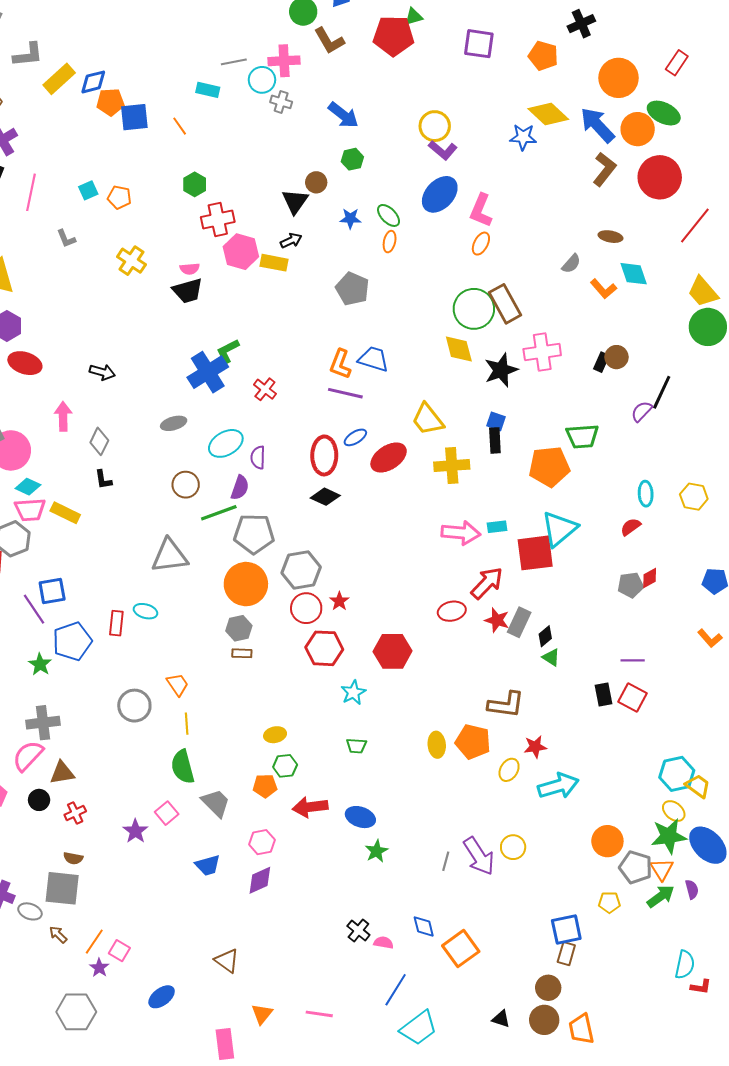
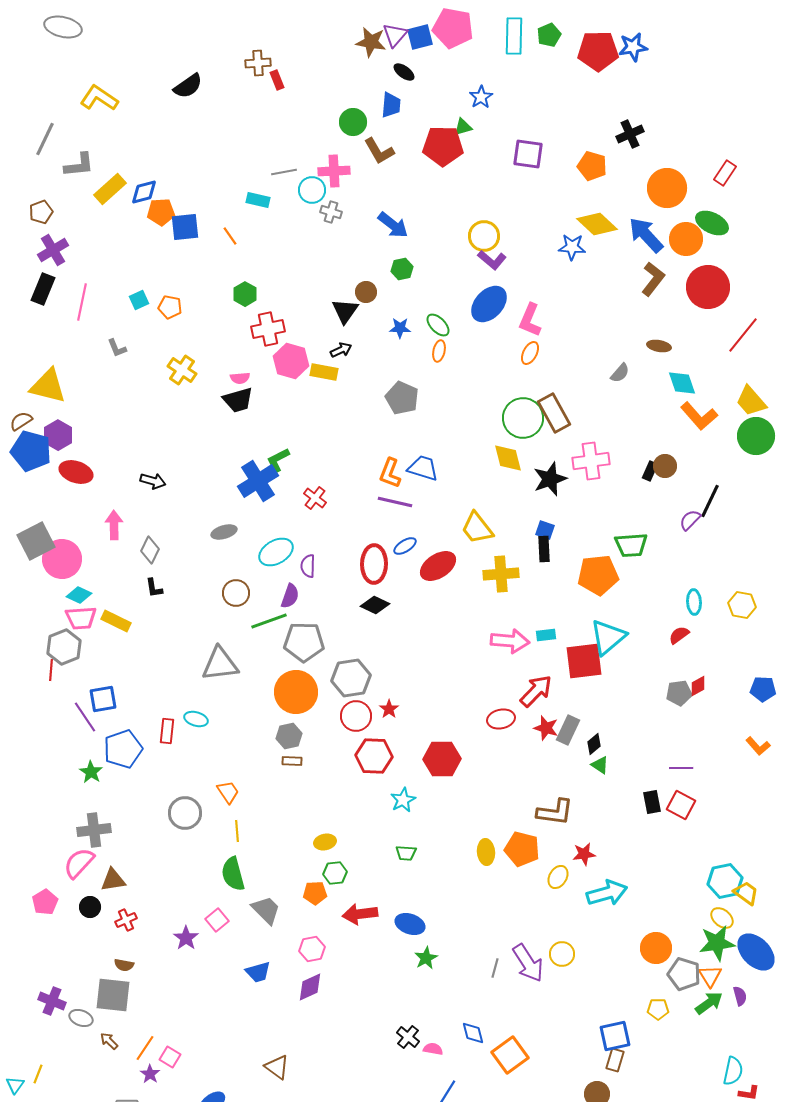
orange L-shape: (603, 289) -> (699, 416), moved, size x1.4

